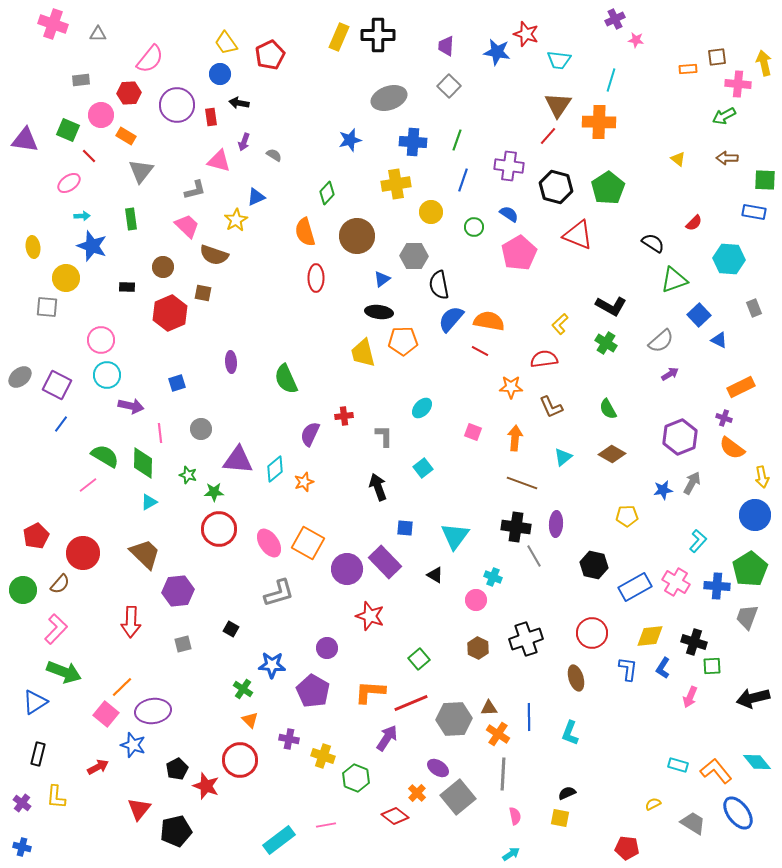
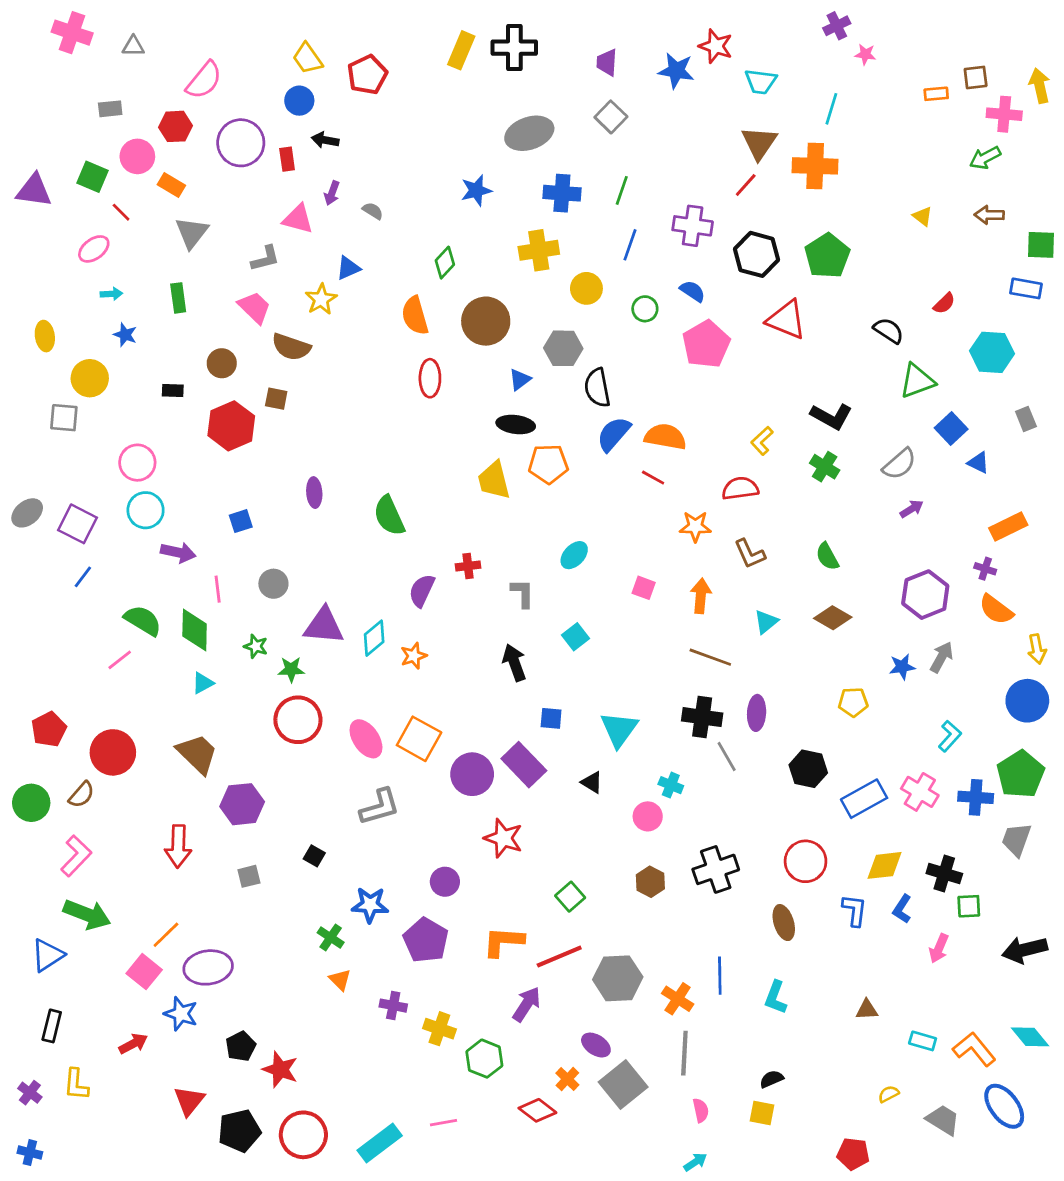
blue star: (92, 246) -> (125, 335), size x0.6
brown triangle: (489, 708) -> (867, 1010), moved
red circle: (240, 760) -> (303, 1135), moved

